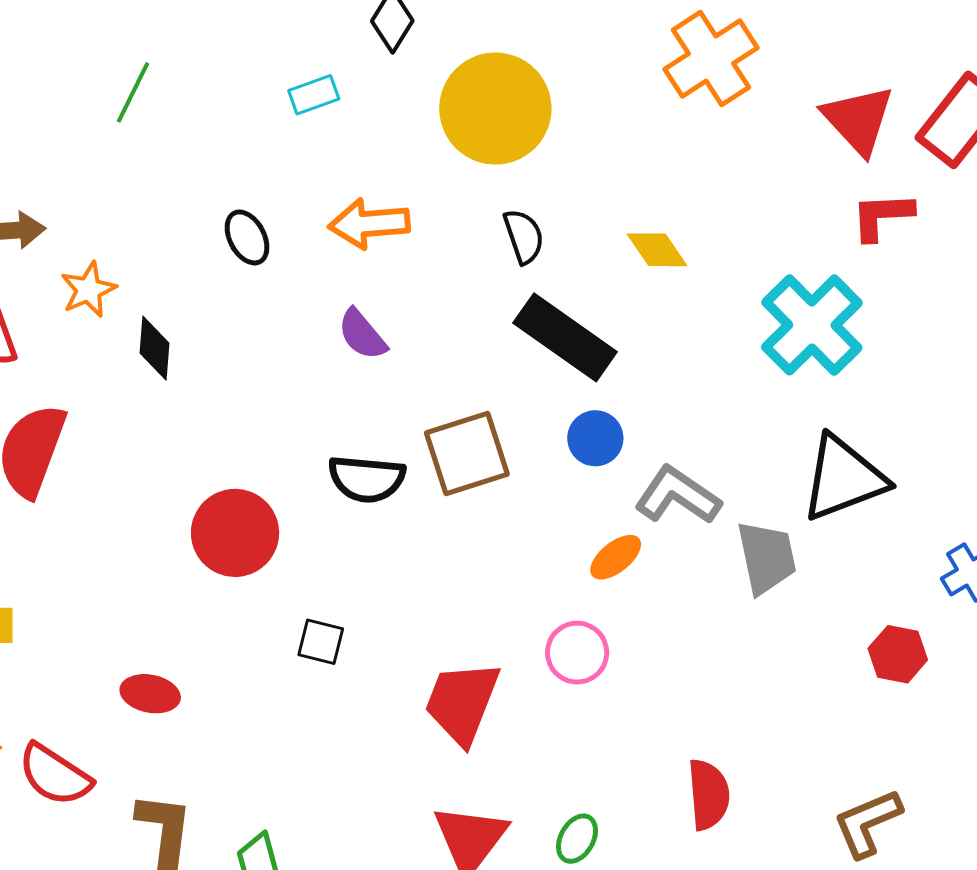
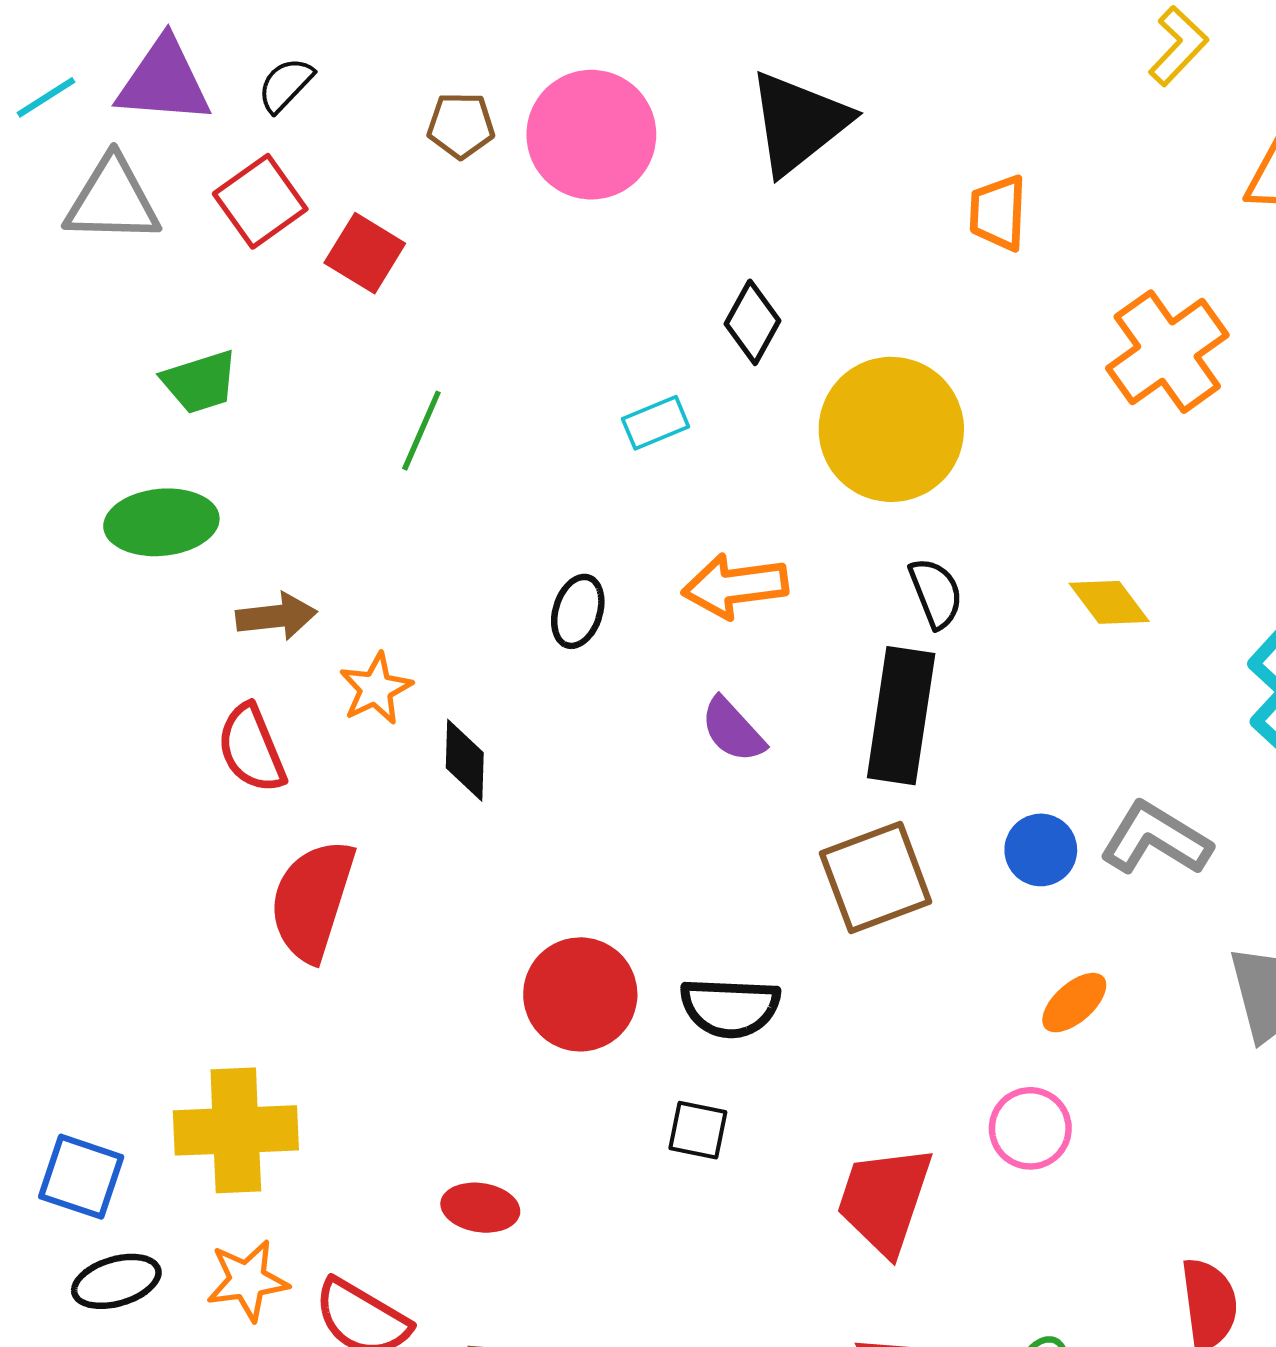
black ellipse: (247, 237) -> (578, 611), turned 48
black rectangle: (565, 337) -> (901, 716), moved, turned 66
black semicircle: (367, 479) -> (730, 1007), moved
gray L-shape: (678, 495) -> (1156, 839), moved

